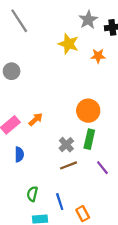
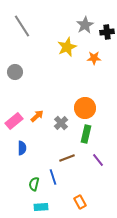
yellow star: (68, 44) -> (67, 47), turned 30
gray cross: (66, 145) -> (61, 123), moved
blue line: (60, 202) -> (53, 177), moved

